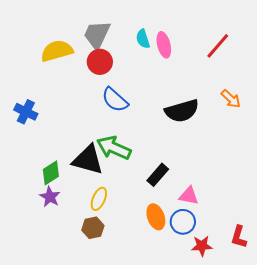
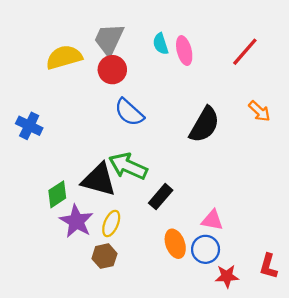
black semicircle: (182, 111) -> (204, 125), turned -44
black rectangle: (158, 175) -> (161, 197), moved
purple star: (50, 197) -> (76, 221), moved, size x1.4

